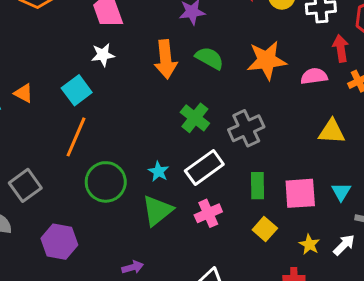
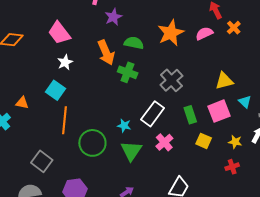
green cross: (195, 118) -> (128, 72), moved
yellow triangle: (332, 132) -> (224, 81), moved

